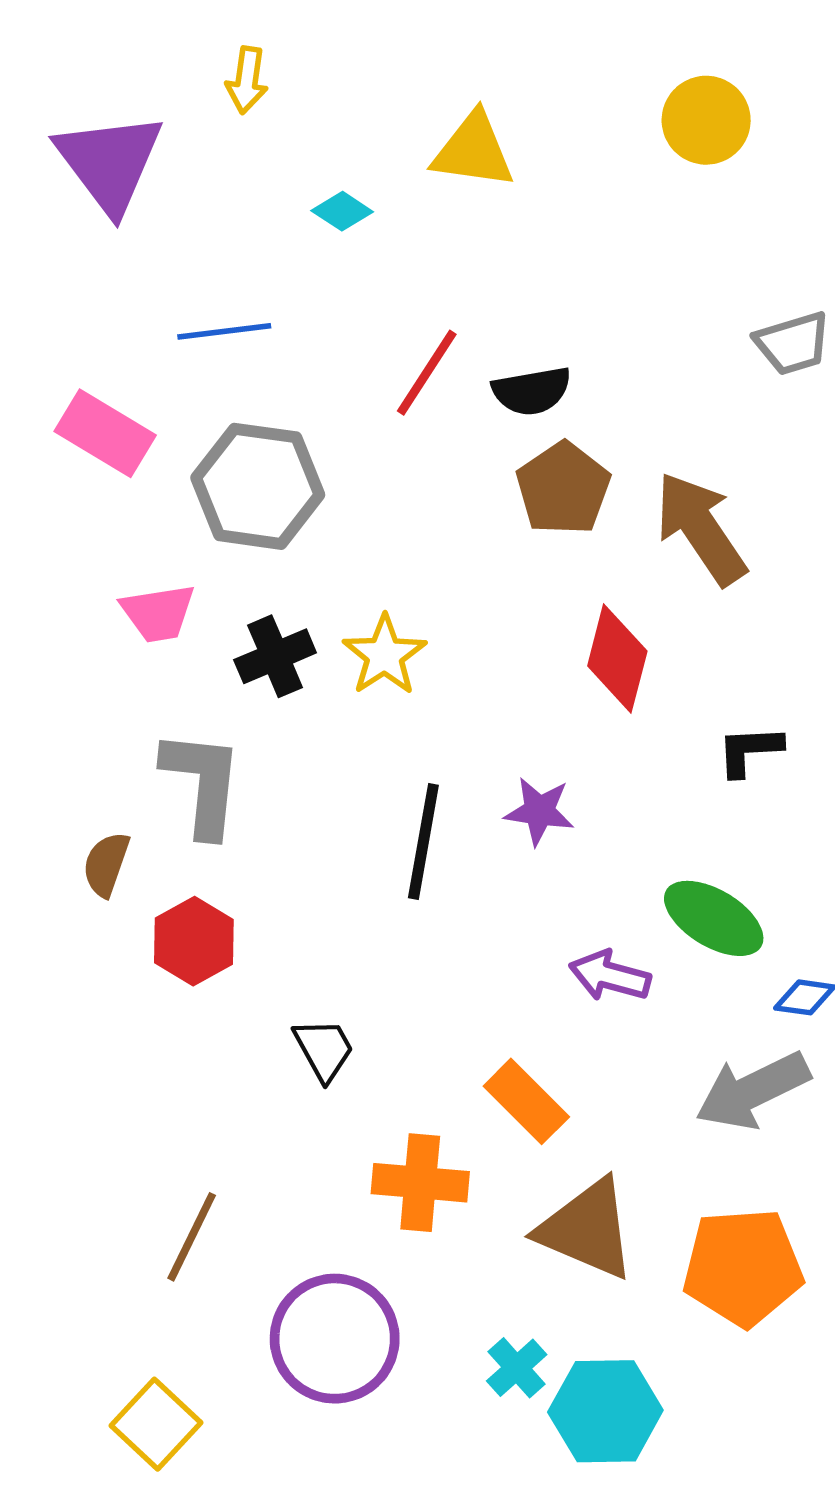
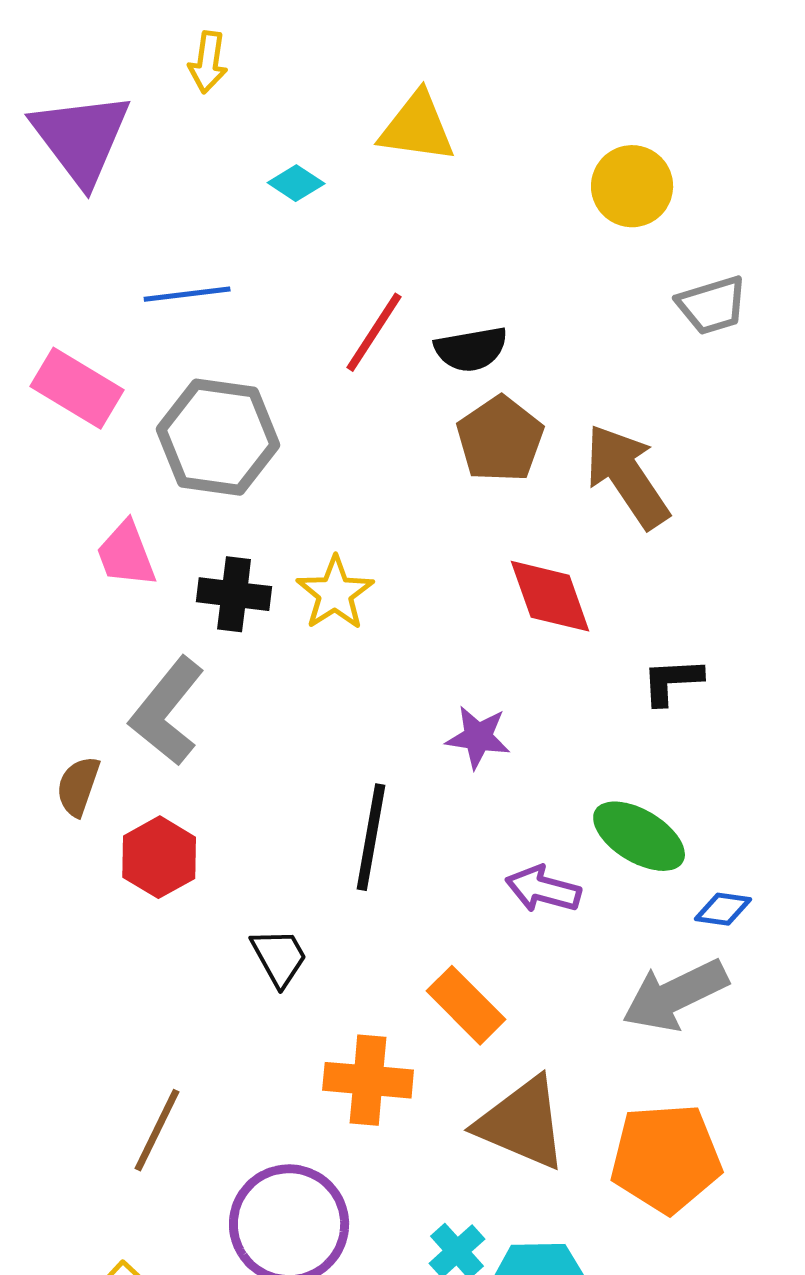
yellow circle: (706, 120) -> (632, 186), moved
pink trapezoid: (158, 613) -> (126, 554), turned 78
black cross: (275, 656) -> (234, 594), turned 30
red diamond: (617, 658) -> (550, 596), turned -34
gray L-shape: (203, 783) -> (167, 711), turned -147
black line: (423, 841) -> (371, 837), moved

